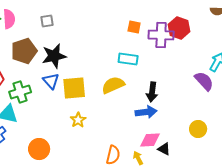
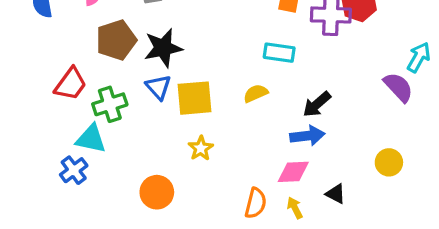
yellow semicircle: (113, 85) -> (256, 93), size x0.7
black arrow: (152, 92) -> (317, 104), turned 42
pink diamond: (150, 140) -> (293, 172), moved
orange circle: (39, 149) -> (157, 192), moved

